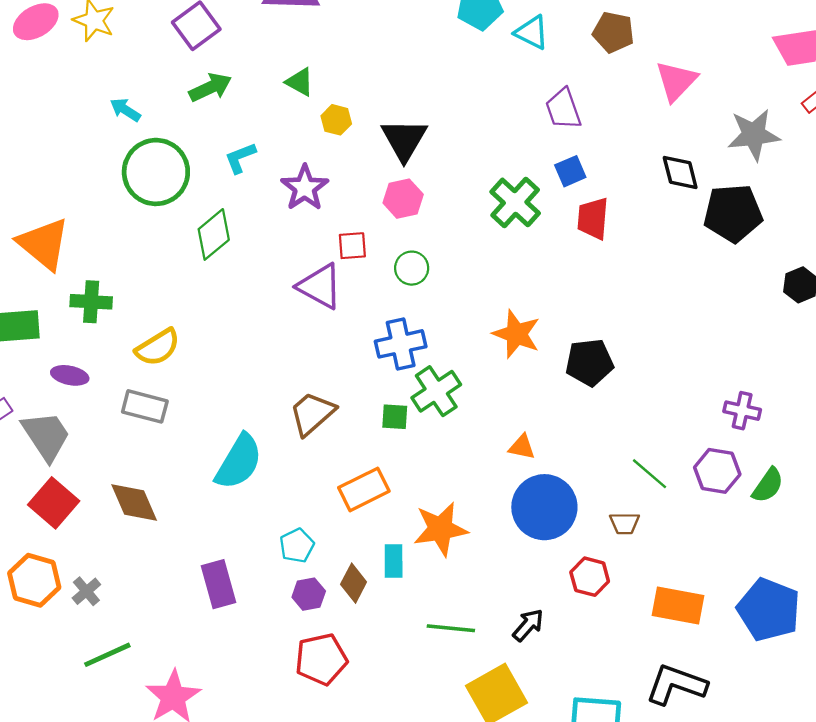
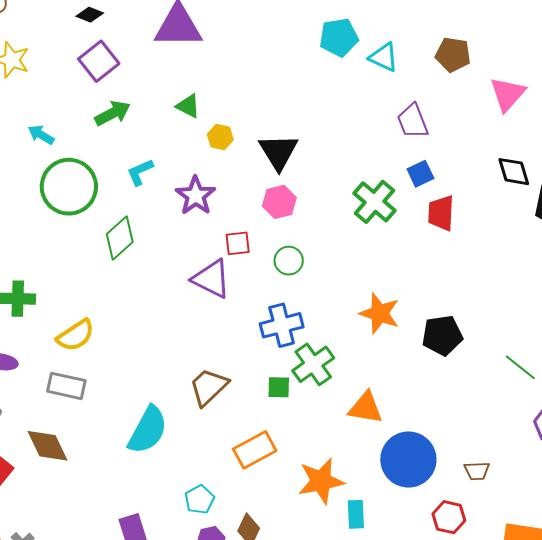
orange triangle: (522, 447) -> (366, 408), moved, size x1.5
green line: (649, 474) -> (520, 367), moved
brown diamond: (134, 502) -> (48, 446), moved
cyan rectangle: (394, 561) -> (356, 514), moved

